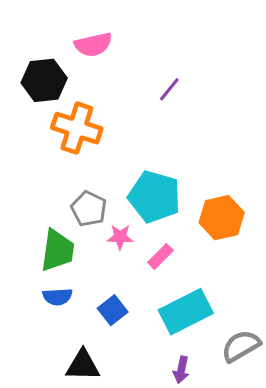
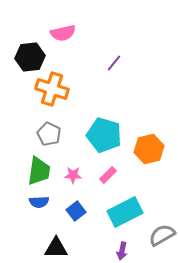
gray pentagon: (89, 209) -> (49, 134), moved
pink star: (120, 237) -> (73, 175), moved

